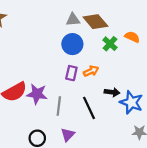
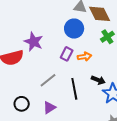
purple star: (37, 94) -> (34, 42), moved
gray line: (59, 106) -> (48, 80), turned 30

